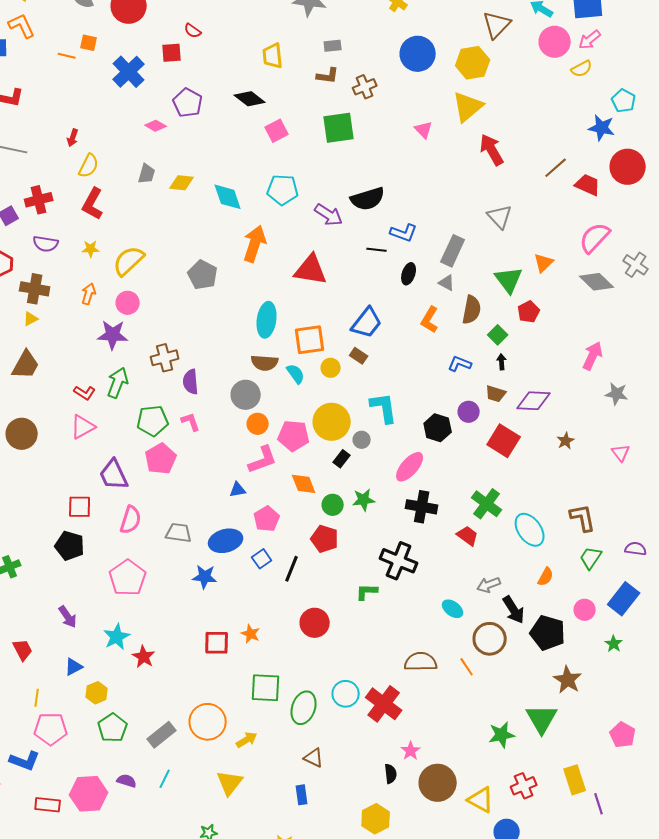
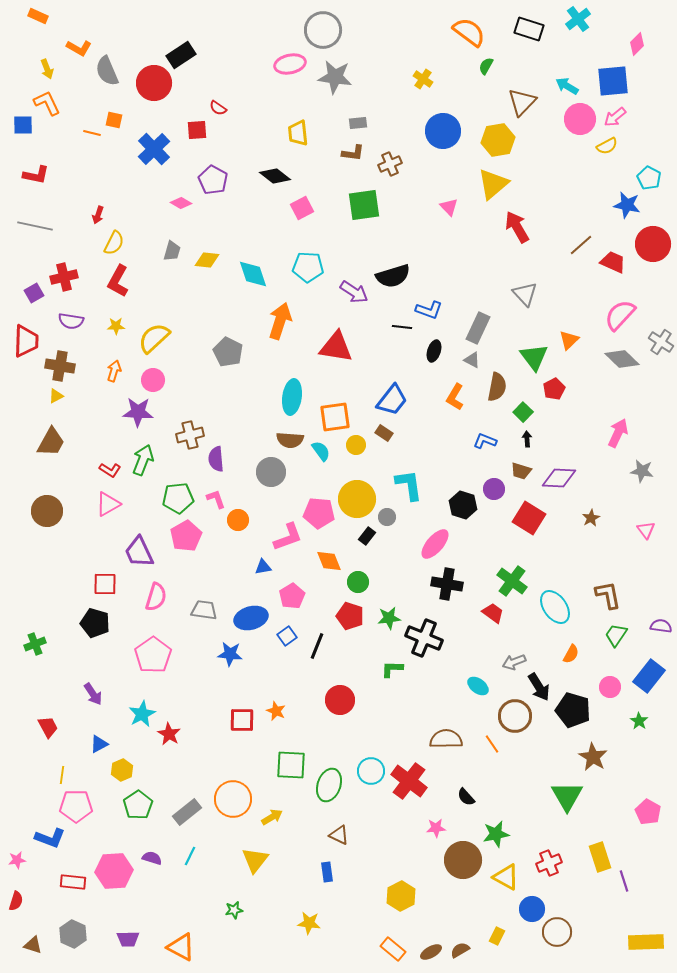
orange circle: (258, 424) -> (238, 520), moved
green star: (364, 500) -> (389, 618), moved
green star: (502, 735) -> (496, 834), moved
pink star: (411, 751) -> (436, 828), turned 30
black semicircle: (391, 774) -> (466, 797), moved, turned 144

